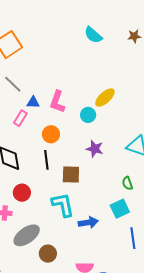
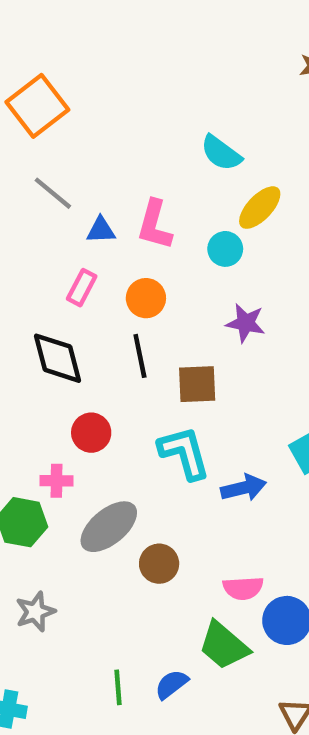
cyan semicircle: (93, 35) -> (221, 153), moved
pink rectangle: (20, 118) -> (82, 288), moved

